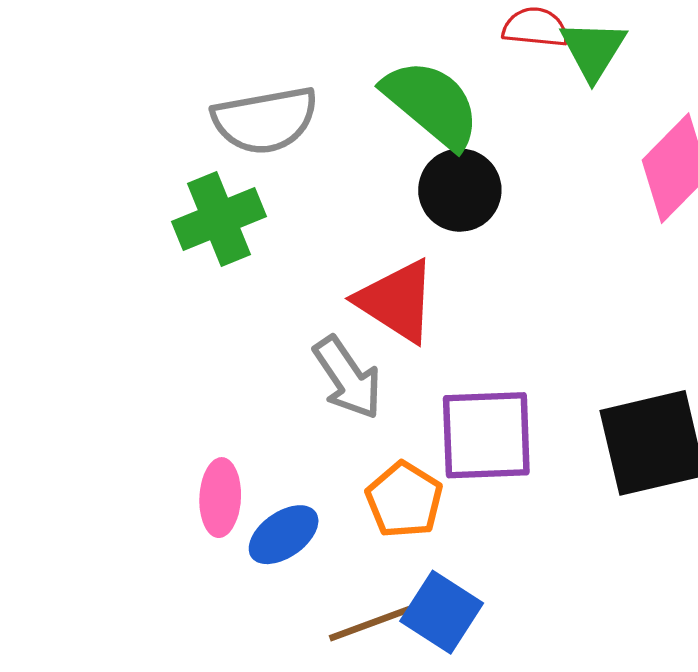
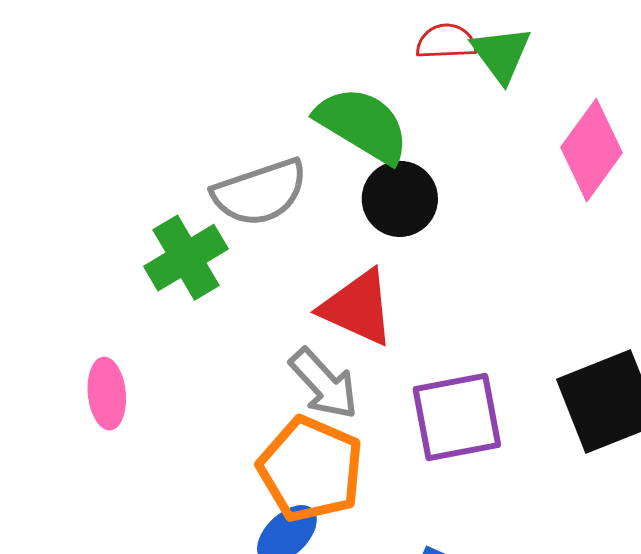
gray semicircle: (265, 120) -> (260, 192), moved
pink ellipse: (220, 498) -> (107, 394), moved
orange pentagon: (404, 500) -> (311, 469), moved, size x1.5

